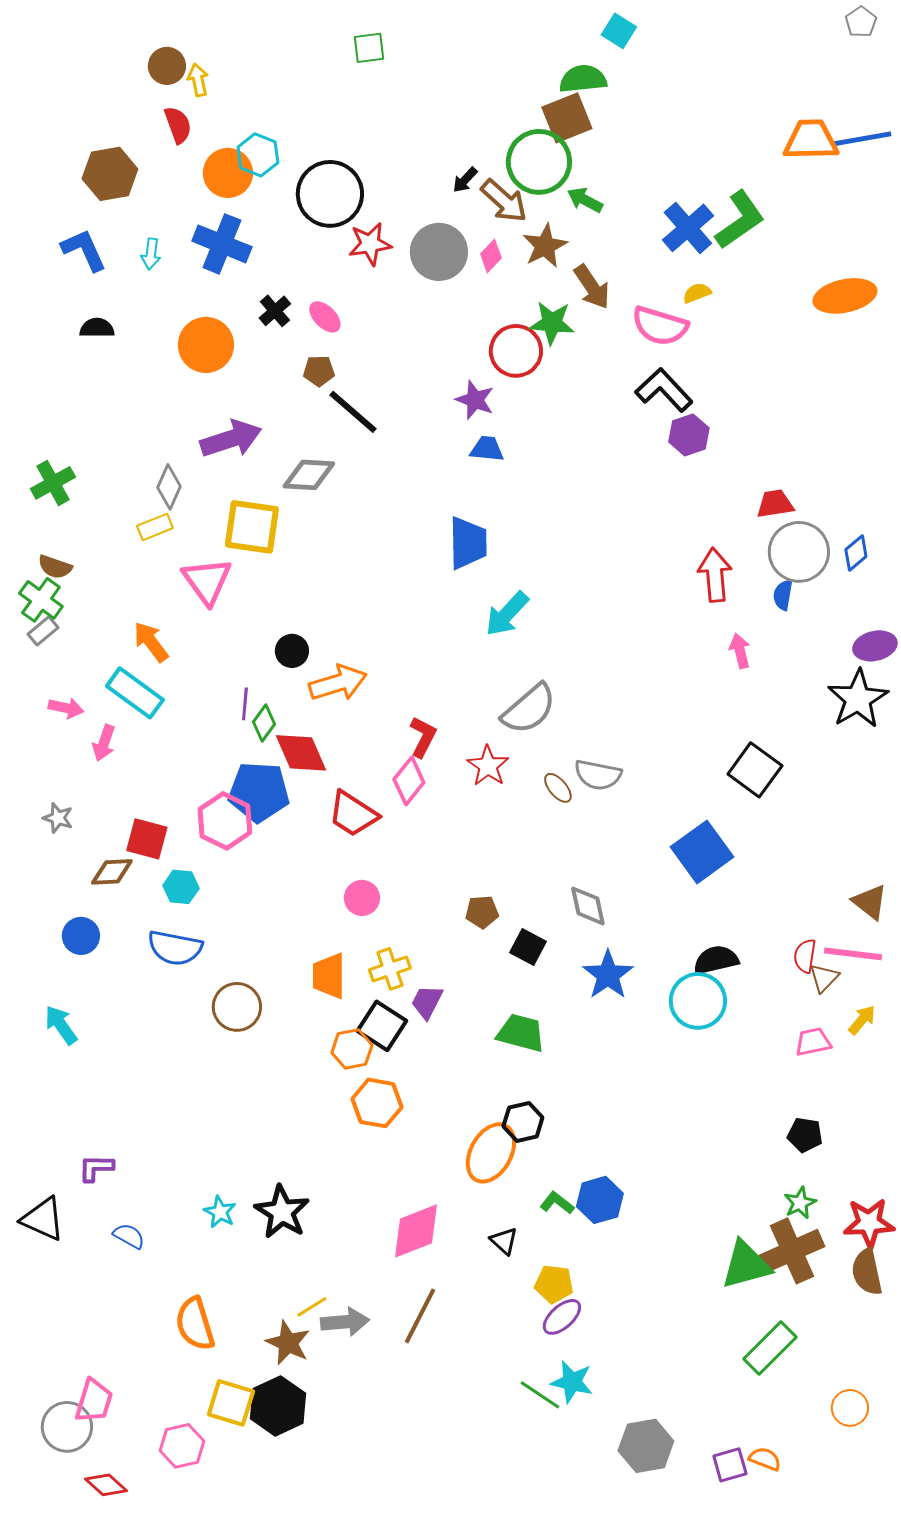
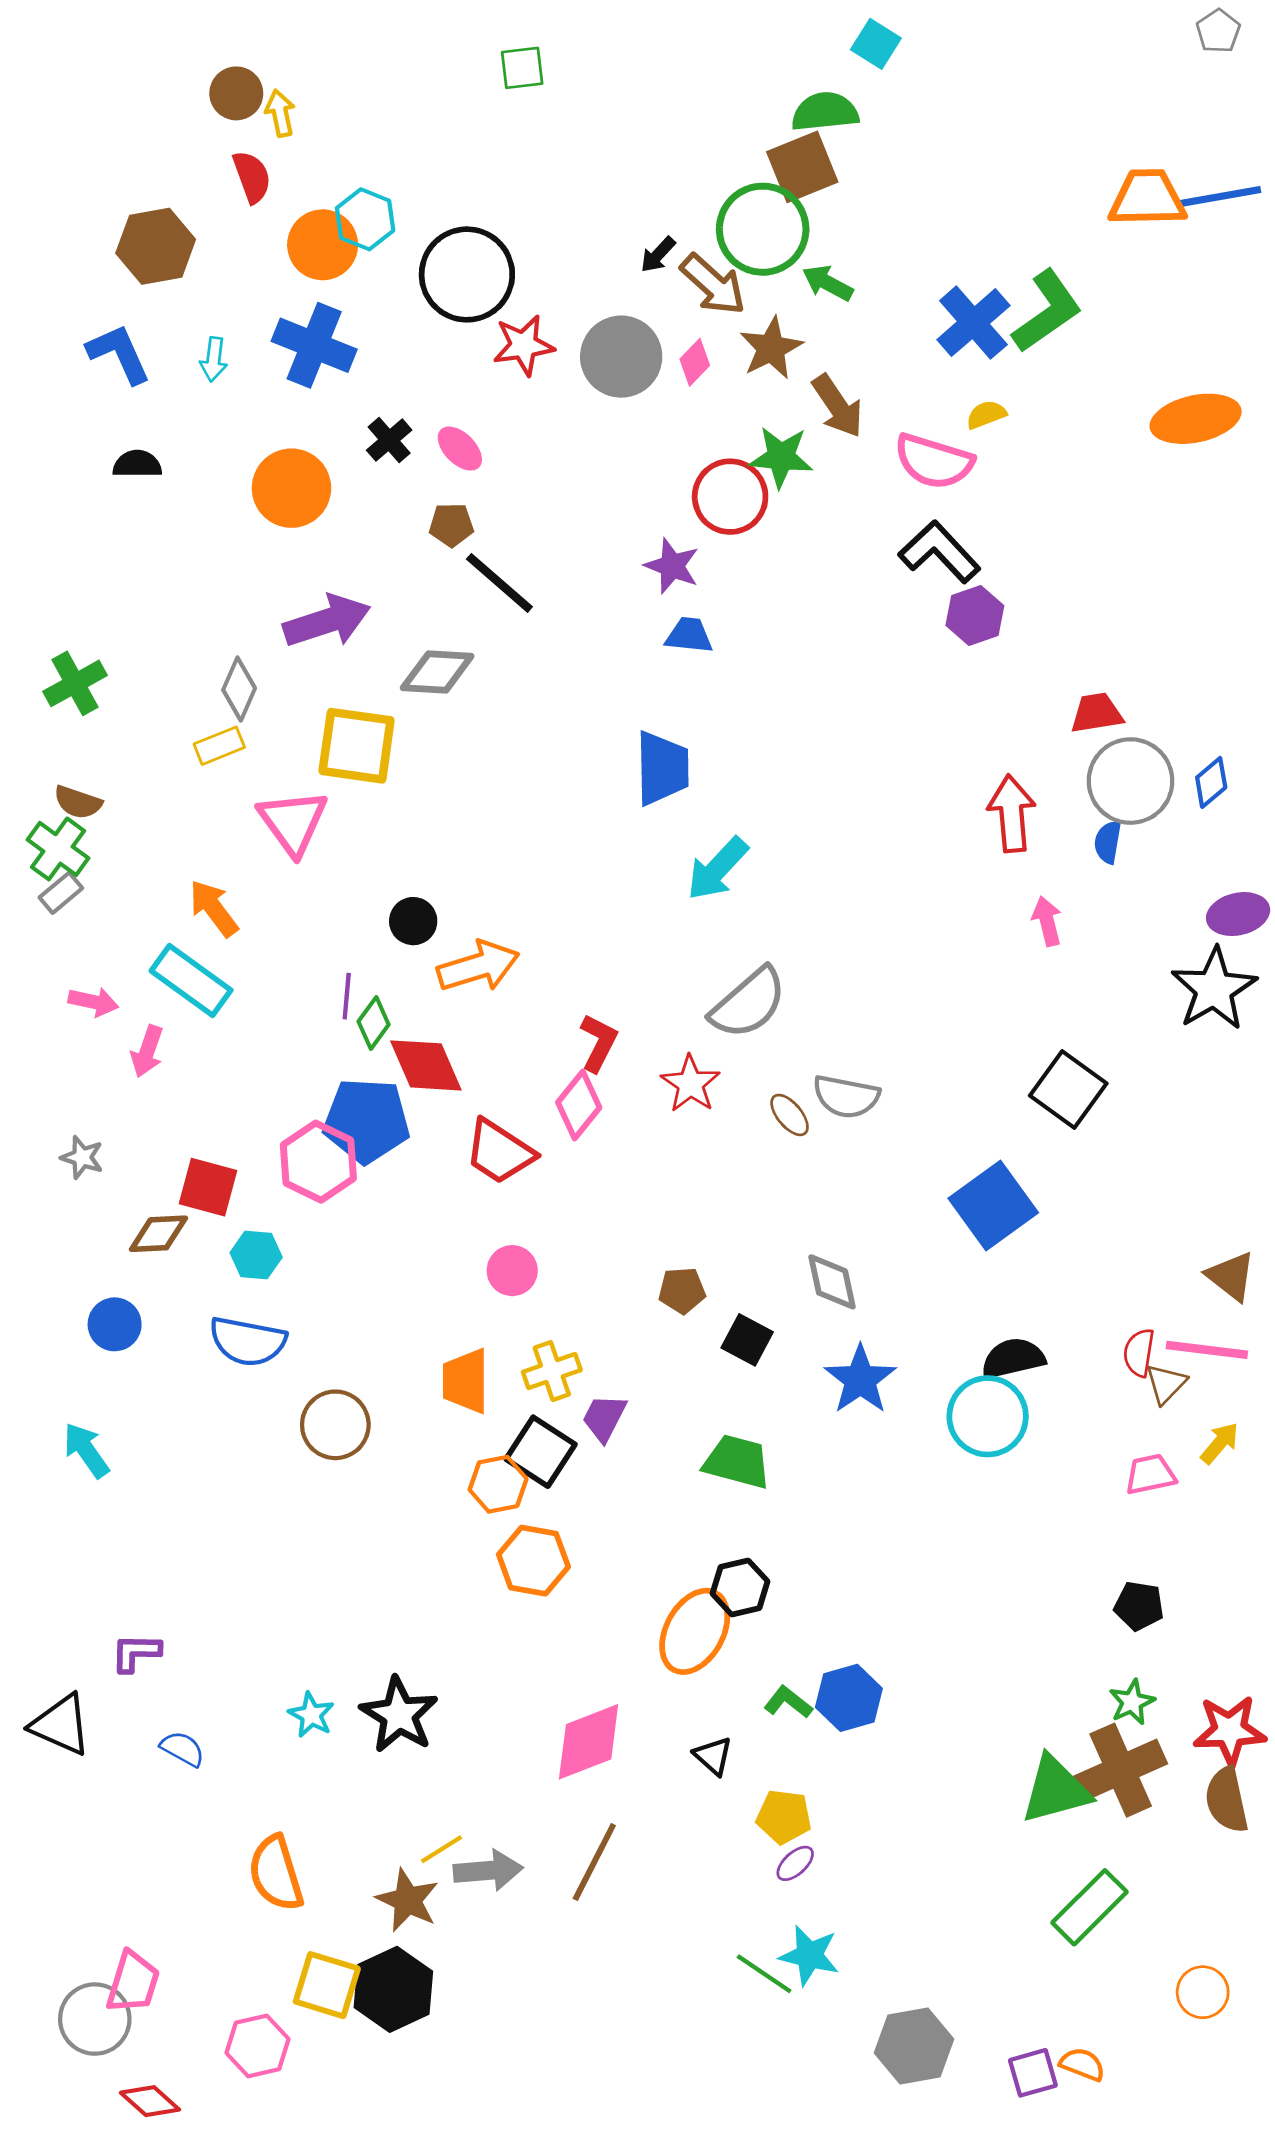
purple ellipse: (562, 1317) -> (795, 1863), size x0.7

